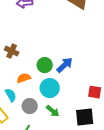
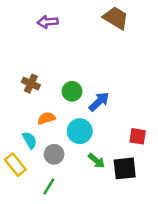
green circle: (45, 65) -> (72, 91), moved
green arrow: (53, 111) -> (96, 161), moved

